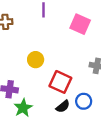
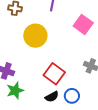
yellow circle: (36, 60) -> (35, 36), moved, size x1.5

